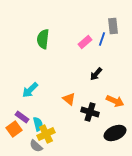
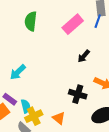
blue line: (102, 39) -> (98, 21), moved
pink rectangle: (85, 42) -> (73, 24), size x1.5
orange triangle: (69, 99) -> (59, 118), moved

